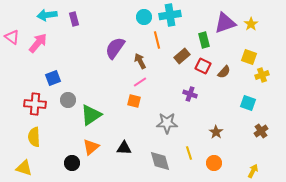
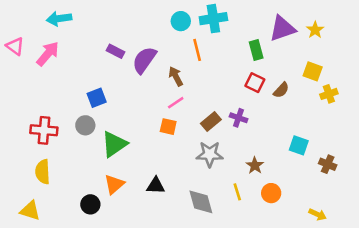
purple rectangle: (74, 19) -> (115, 51), moved, turned -48
brown rectangle: (182, 56) -> (211, 122), moved
blue square: (53, 78) -> (97, 98), moved
cyan square: (248, 103) -> (299, 145), moved
brown cross: (261, 131) -> (328, 164), turned -32
brown star: (216, 132) -> (255, 165), moved
orange circle: (214, 163) -> (271, 193), moved
yellow arrow: (253, 171) -> (318, 214), turned 88

